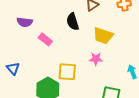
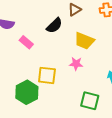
black semicircle: (73, 22) -> (54, 25), turned -120

